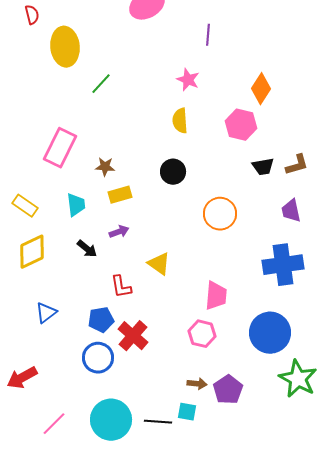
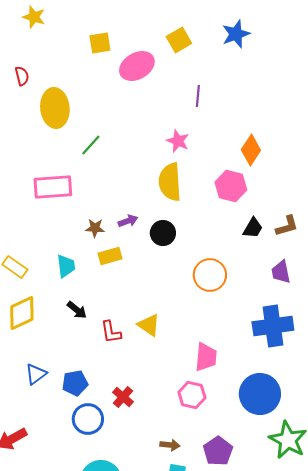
yellow semicircle: (180, 121) -> (170, 182), size x1.5
pink rectangle: (60, 148) -> (53, 187), moved, turned 60
black trapezoid: (263, 167) -> (253, 228), turned -50
purple arrow: (119, 232) -> (128, 221), moved
red L-shape: (121, 287) -> (111, 332), moved
blue pentagon: (101, 320) -> (75, 383), moved
red cross: (133, 336) -> (123, 397), size x0.7
brown arrow: (197, 384) -> (170, 445), moved

